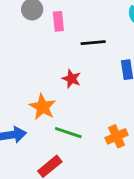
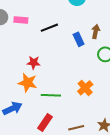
pink rectangle: (58, 21) -> (21, 20), turned -64
red star: (71, 79) -> (34, 63), moved

